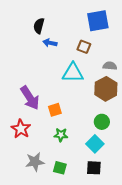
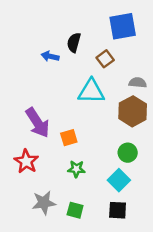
black semicircle: (39, 26) -> (74, 43), moved
blue arrow: (50, 43) -> (50, 56), moved
brown square: (84, 47) -> (105, 59), turned 32

